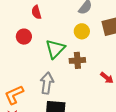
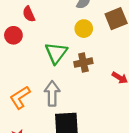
red circle: (24, 37) -> (13, 35), moved
orange L-shape: (14, 95) -> (20, 97), moved

